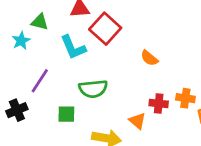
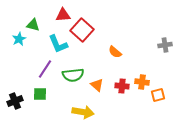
purple line: (40, 81) -> (45, 69), moved
black cross: (17, 110) -> (15, 101), moved
green square: (66, 114) -> (40, 94), moved
orange triangle: (137, 121) -> (97, 85), moved

